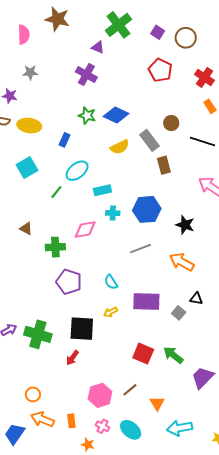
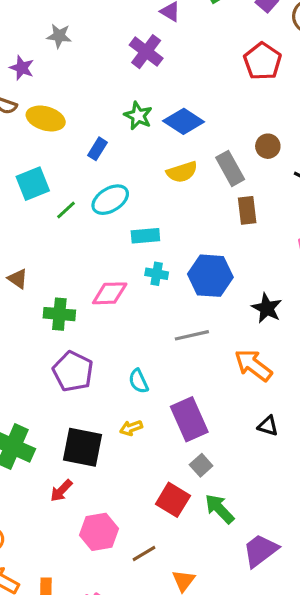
green line: (56, 192) -> (66, 210), moved
purple rectangle: (146, 301) -> (189, 419), turned 56
gray square: (179, 313) -> (201, 465), moved
pink hexagon: (100, 395) -> (99, 532), moved

